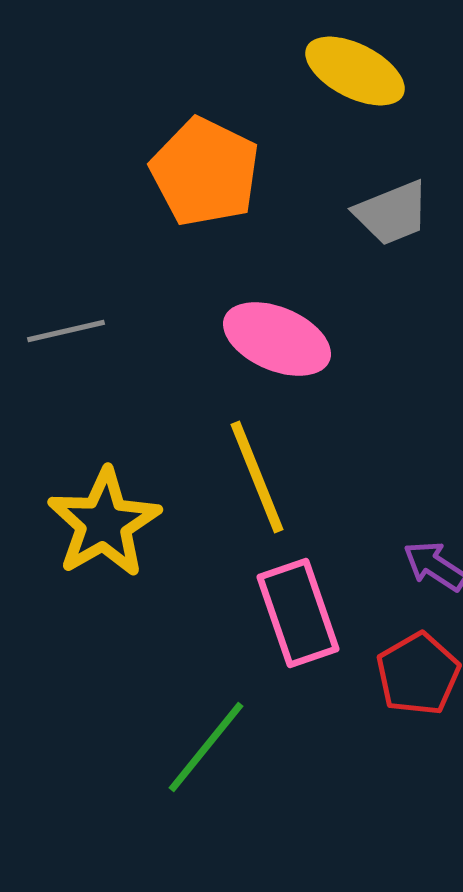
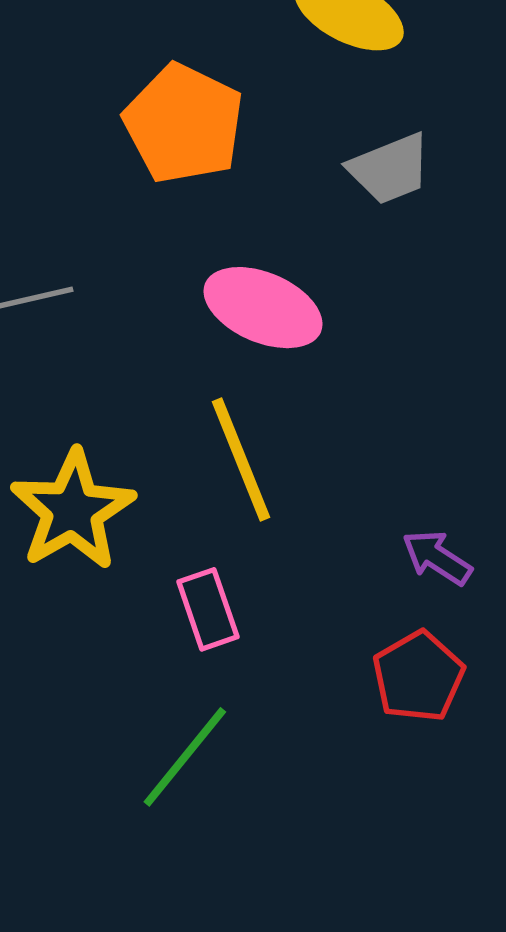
pink rectangle: (298, 613) -> (208, 609), moved, size x0.7

